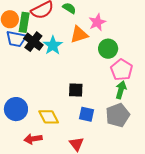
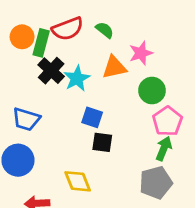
blue trapezoid: (16, 39) -> (26, 119), moved
blue square: (86, 114) -> (92, 117), moved
yellow diamond: (49, 117) -> (78, 181), moved

